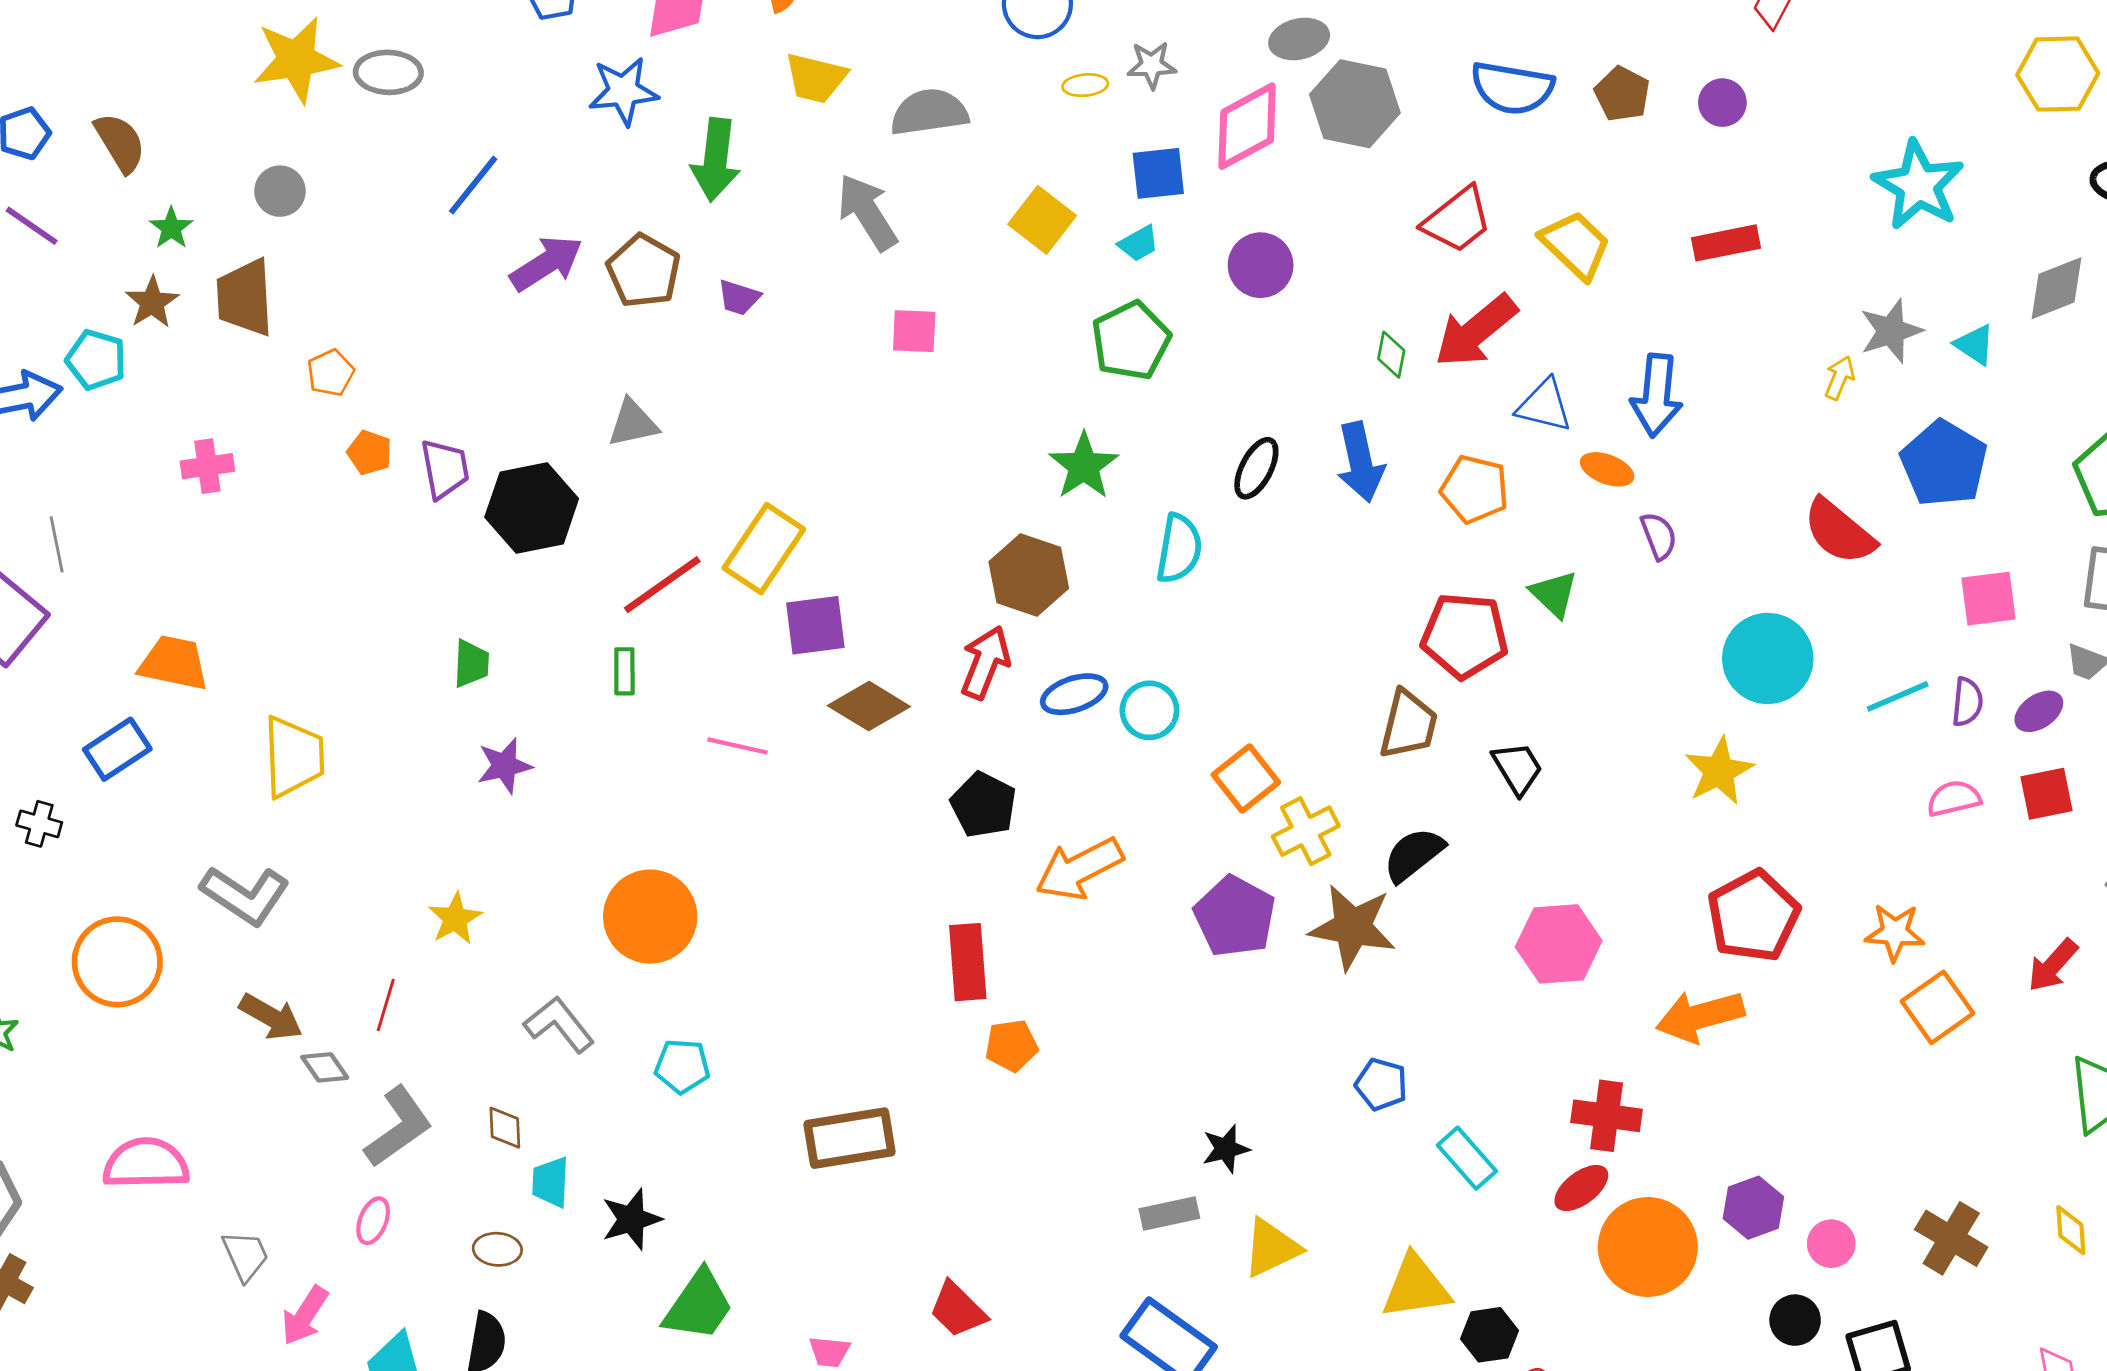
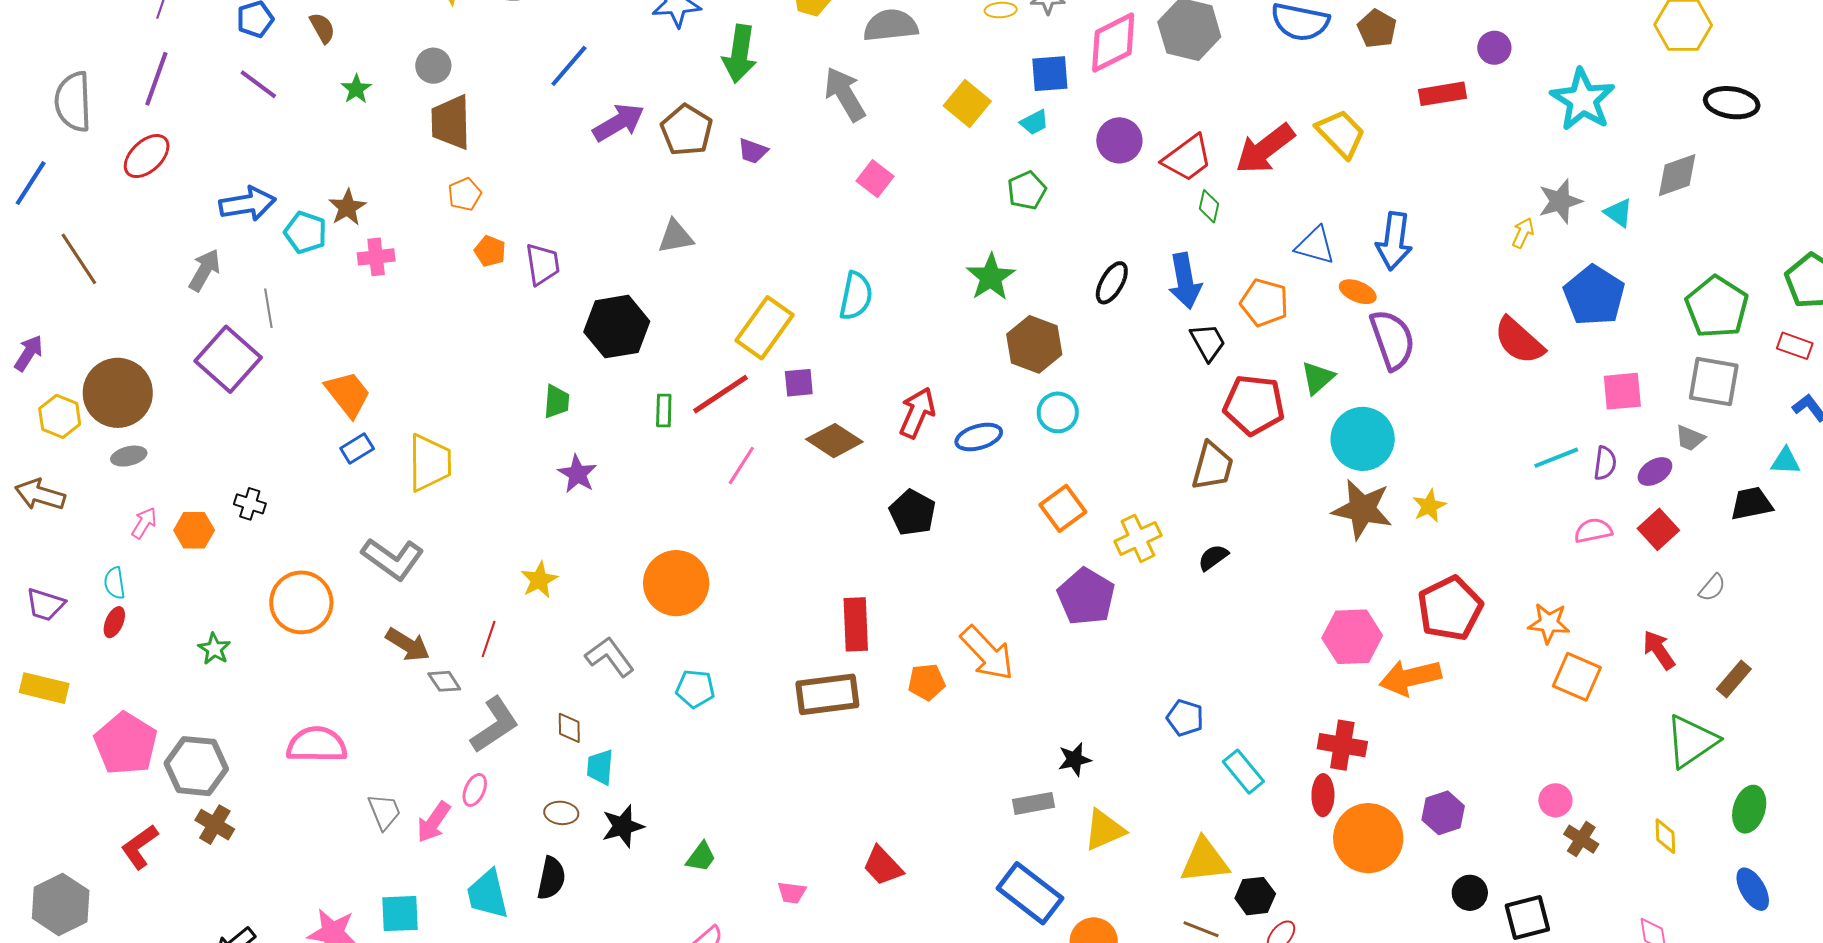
purple circle: (1722, 103) -> (1494, 48), moved
brown semicircle: (120, 143) -> (322, 28), size x0.7
red trapezoid: (1457, 220) -> (1187, 158), moved
red rectangle: (1726, 243) -> (1442, 94), moved
brown trapezoid: (245, 298) -> (451, 122), moved
brown star: (152, 302) -> (347, 207), moved
pink square: (914, 331) -> (875, 179), turned 33
red arrow: (1476, 331) -> (1265, 149), moved
green pentagon: (1131, 341) -> (1027, 190), size x0.7
cyan pentagon: (96, 360) -> (305, 232), moved
black hexagon: (532, 508) -> (617, 327), moved
purple semicircle: (1659, 536) -> (1392, 340), size x1.8
cyan semicircle: (1179, 549) -> (856, 296), moved
brown hexagon: (1029, 575) -> (1034, 344), moved
red line: (662, 585) -> (721, 394), moved
green triangle: (1554, 594) -> (1318, 378), turned 33
purple square: (815, 625) -> (799, 383), size x0.7
cyan circle: (1768, 658) -> (1363, 439), moved
orange trapezoid: (174, 663) -> (348, 394), turned 38
cyan circle: (1150, 710) -> (1058, 412), moved
pink line: (737, 746) -> (741, 465), turned -72
blue rectangle: (117, 749) -> (357, 449), moved, size x0.7
purple star: (504, 766) -> (577, 474), turned -30
black trapezoid: (1517, 768) -> (1208, 342), moved
yellow star: (1719, 771) -> (1429, 506), size x0.7
orange square: (1246, 778) -> (1063, 508), moved
red square: (2047, 794) -> (1658, 529), turned -33
black semicircle: (1414, 855) -> (1213, 557), size x0.7
orange arrow: (1079, 869) -> (987, 653), moved, turned -108
brown star: (1353, 927) -> (1362, 509), moved
pink hexagon: (1559, 944) -> (1352, 637), moved
red rectangle: (968, 962) -> (856, 624), moved
red arrow: (2053, 965) -> (1659, 650), turned 102
orange square: (1937, 1007) -> (1577, 677), turned -33
brown rectangle: (849, 1138) -> (827, 694), moved
red ellipse: (1581, 1188) -> (1323, 795), turned -54
black star: (631, 1219) -> (623, 826), moved
brown cross: (1951, 1238) -> (1581, 839), size x0.7
pink circle: (1831, 1244) -> (1555, 800), moved
green trapezoid: (699, 1305) -> (701, 857), size x0.6
pink arrow: (305, 1316) -> (434, 822), moved

